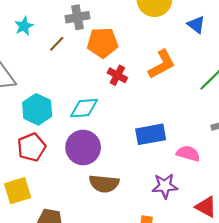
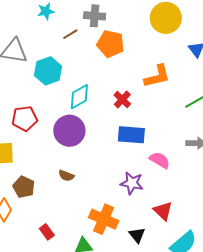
red cross: (117, 75) -> (122, 100), moved
cyan diamond: (84, 108) -> (79, 97), turned -40
cyan hexagon: (37, 109) -> (48, 71), moved
brown semicircle: (104, 184) -> (66, 176), moved, size x0.6

